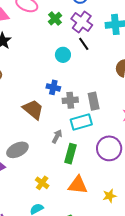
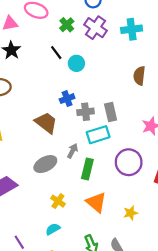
black line: (84, 44) -> (56, 53), moved
blue cross: (53, 87) -> (67, 99), turned -32
gray ellipse: (17, 150) -> (45, 164), moved
orange triangle: (78, 185) -> (96, 202), turned 35

